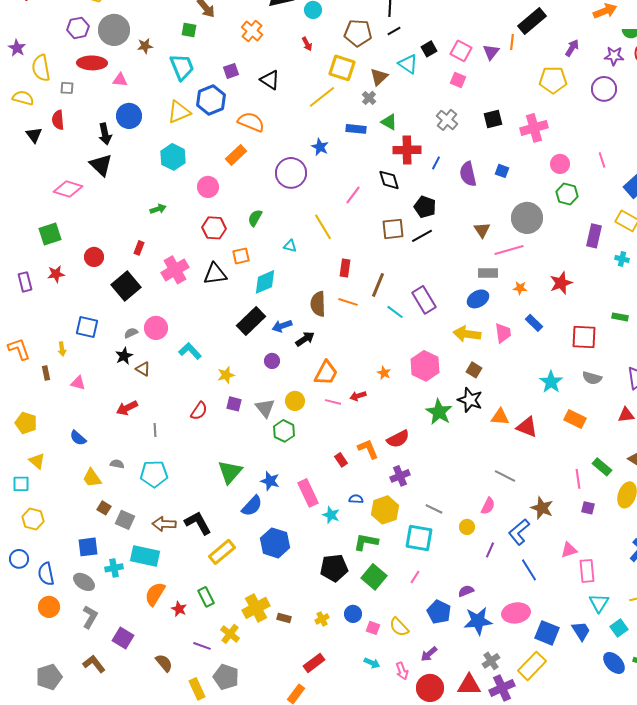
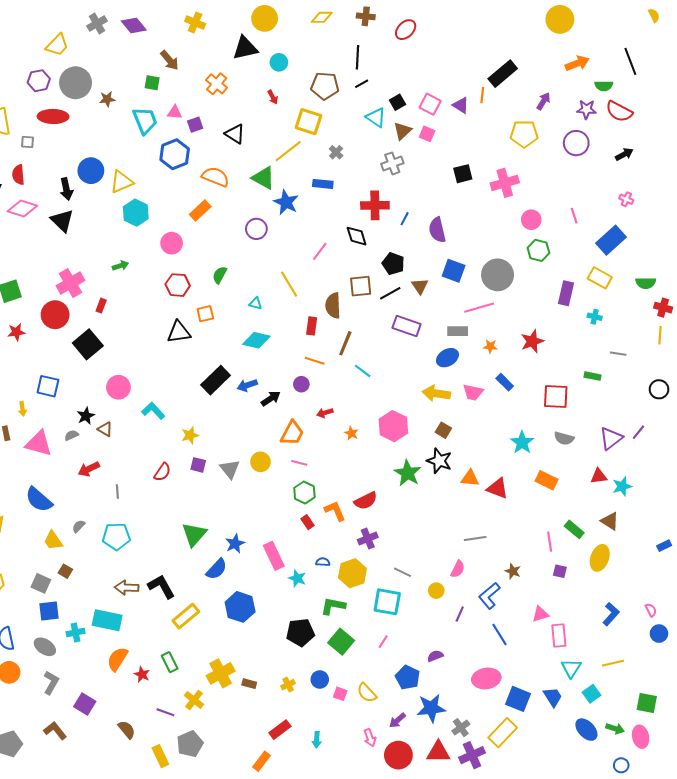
purple triangle: (491, 52) -> (461, 105), turned -36
brown triangle: (379, 77) -> (403, 131), moved
pink triangle: (120, 80) -> (175, 112), moved
yellow triangle: (179, 112) -> (122, 182), moved
gray cross: (447, 120) -> (392, 163), moved, turned 30
green triangle: (389, 122) -> (264, 178), moved, size x1.4
blue star: (320, 147) -> (286, 202), size x1.4
blue square: (502, 171) -> (454, 271), moved, size x1.6
purple circle: (291, 173) -> (256, 229), size x0.7
pink diamond: (68, 189) -> (22, 208), moved
brown triangle: (482, 230) -> (420, 286), moved
red circle: (94, 257) -> (55, 315), size x1.4
pink cross: (175, 270) -> (70, 283), moved
cyan diamond: (265, 282) -> (256, 340), moved, turned 36
purple rectangle: (424, 300) -> (407, 326), moved, turned -40
brown semicircle: (318, 304) -> (333, 306), moved
gray semicircle: (131, 333) -> (71, 435), moved
pink trapezoid: (503, 333) -> (473, 392), turned 110
purple circle: (272, 361) -> (301, 384), moved
pink triangle: (78, 383) -> (39, 443), size x1.8
red arrow: (358, 396) -> (325, 413), moved
green hexagon: (284, 431) -> (304, 493), moved
blue semicircle: (78, 438) -> (39, 500), size x1.6
gray semicircle: (117, 464) -> (79, 526), turned -56
gray line: (505, 476) -> (475, 538), turned -35
blue star: (270, 481) -> (235, 544), turned 30
brown star: (542, 508) -> (513, 571), size x0.7
gray square: (125, 520) -> (41, 583), moved
blue star: (478, 621) -> (431, 708), moved
cyan arrow: (372, 663) -> (317, 740), moved, turned 70
gray pentagon: (226, 677) -> (190, 744), turned 30

